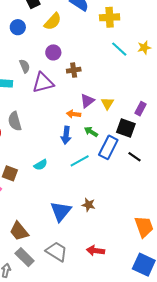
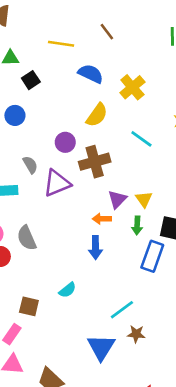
yellow cross: (110, 17) -> (132, 87), turned -30
yellow semicircle: (53, 21) -> (97, 115), moved
cyan line: (119, 49) -> (141, 139), moved
brown cross: (74, 70) -> (95, 162), size x1.6
green arrow: (91, 132) -> (137, 225), moved, turned -112
cyan line: (80, 161) -> (122, 310), moved

